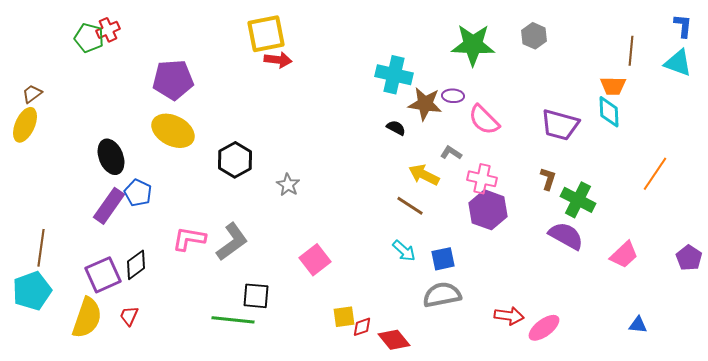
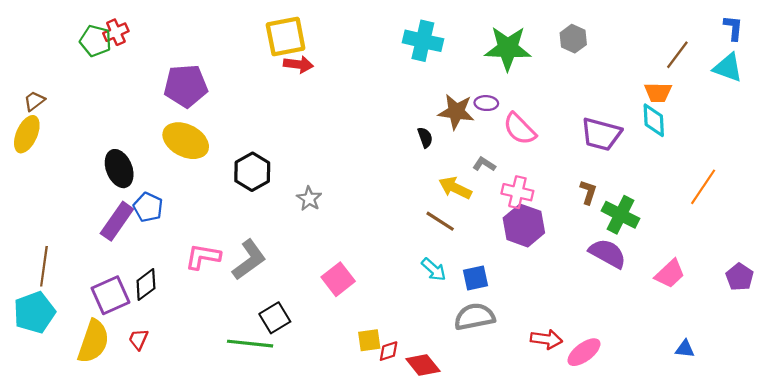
brown line: (631, 51) -> (677, 55), turned 32
cyan cross: (394, 75) -> (423, 41), moved
black semicircle: (396, 128) -> (425, 137), turned 42
black square: (256, 296) -> (275, 318), turned -36

